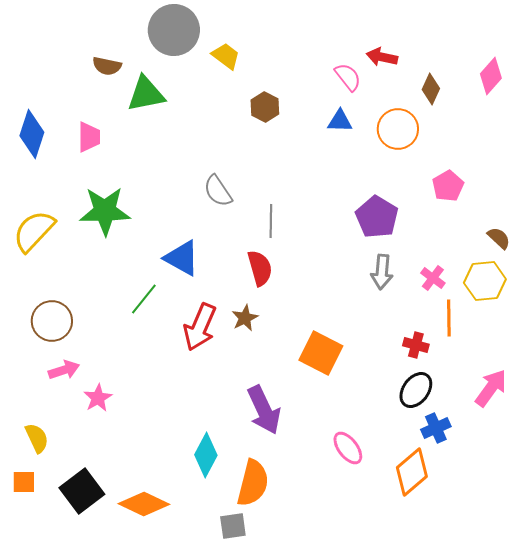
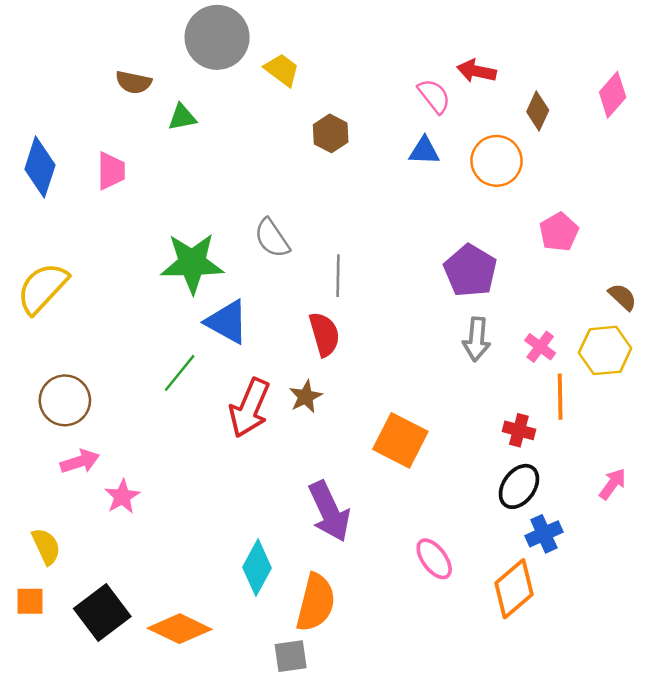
green triangle: (146, 94) -> (182, 117), size x0.6
green star: (105, 211) -> (192, 263), moved
pink arrow: (491, 388) -> (613, 484), size x0.7

